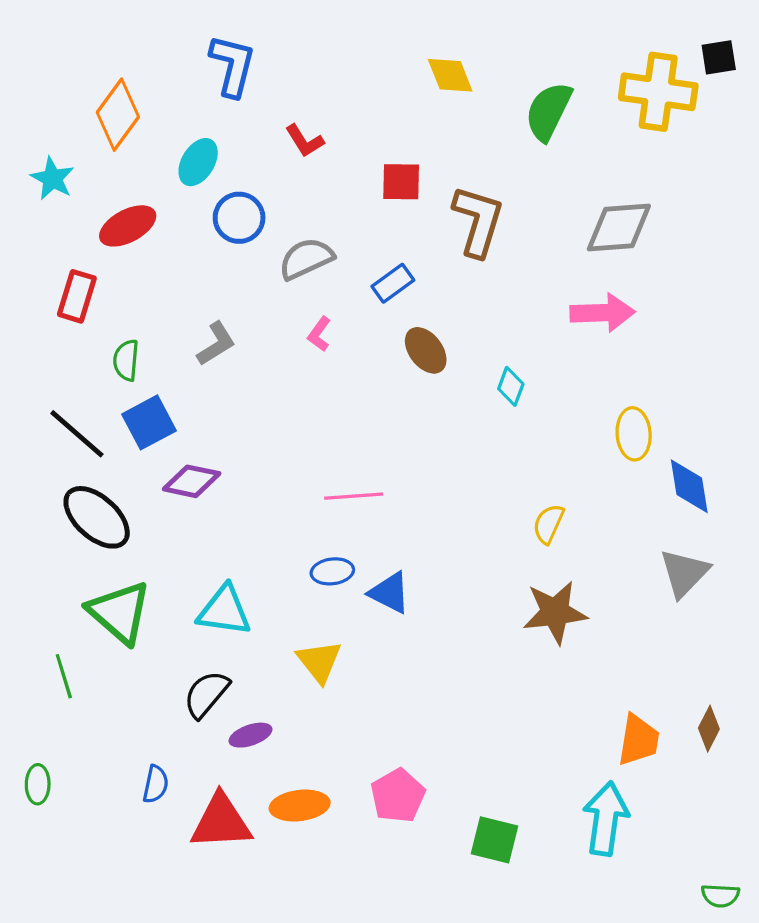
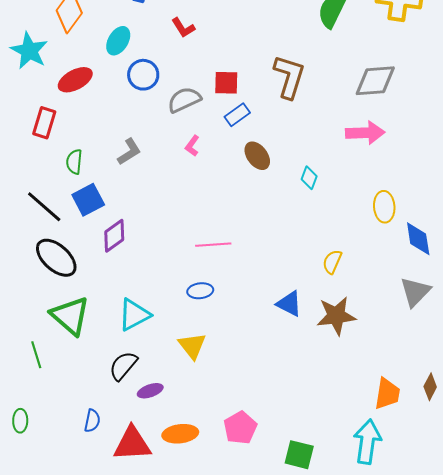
cyan star: (52, 178) -> (29, 51), size x1.4
red square: (401, 182) -> (226, 83), moved
purple diamond: (192, 481) -> (114, 236), turned -48
blue triangle: (390, 593) -> (289, 304), moved
cyan triangle: (224, 611) -> (134, 315), turned -36

